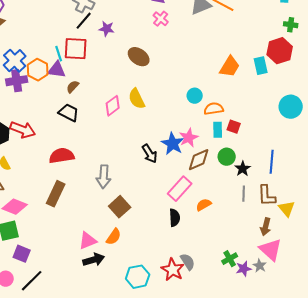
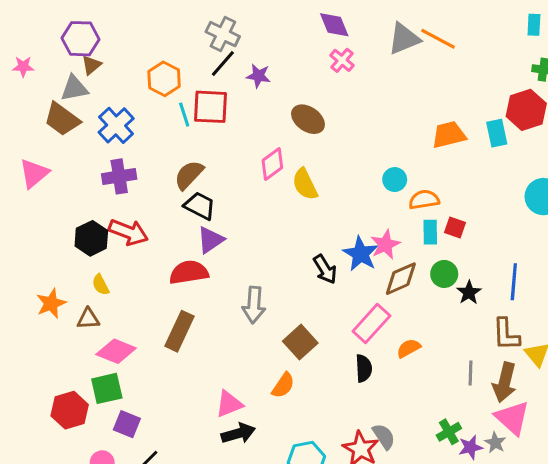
orange trapezoid: (230, 67) -> (449, 135), turned -135
orange hexagon: (38, 70) -> (164, 79), moved
purple triangle: (57, 70) -> (210, 240), moved, turned -42
purple cross: (17, 81) -> (119, 176), moved
brown semicircle: (73, 87) -> (189, 175), moved, size x1.5
pink diamond: (113, 106) -> (272, 164), moved
gray line: (244, 194) -> (470, 373), moved
brown square: (120, 207) -> (300, 342), moved
brown arrow: (266, 227) -> (505, 382), size x1.4
orange semicircle: (114, 237) -> (283, 385), moved

